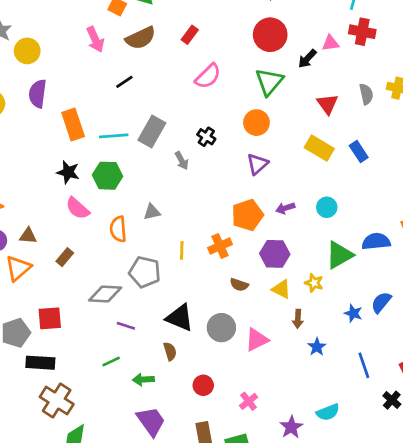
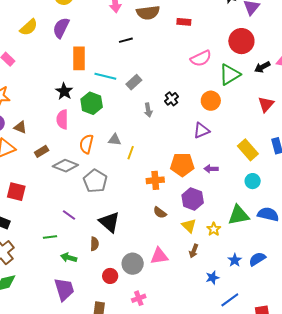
red rectangle: (190, 35) -> (184, 22), turned 40
pink semicircle: (208, 76) -> (201, 58), moved
gray rectangle: (152, 131) -> (134, 82), size x0.7
yellow rectangle: (319, 148) -> (248, 150), moved
cyan circle: (327, 207) -> (253, 181), moved
pink semicircle: (78, 208) -> (62, 119), turned 30
yellow line: (182, 250) -> (131, 153), moved
gray diamond: (105, 294) -> (65, 166), moved
gray circle: (221, 328) -> (133, 264), moved
blue star: (317, 347) -> (212, 278), moved
blue line: (364, 365) -> (230, 300), turned 54

